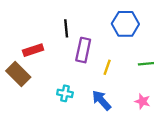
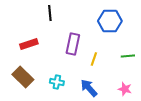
black line: (66, 28) -> (50, 13), moved
brown rectangle: (18, 74) -> (23, 77), moved

